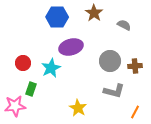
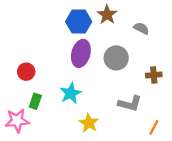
blue hexagon: (57, 17) -> (79, 22), moved
purple ellipse: (71, 47) -> (81, 53), turned -60
gray circle: (110, 61) -> (116, 58), moved
cyan star: (51, 68) -> (71, 93), moved

